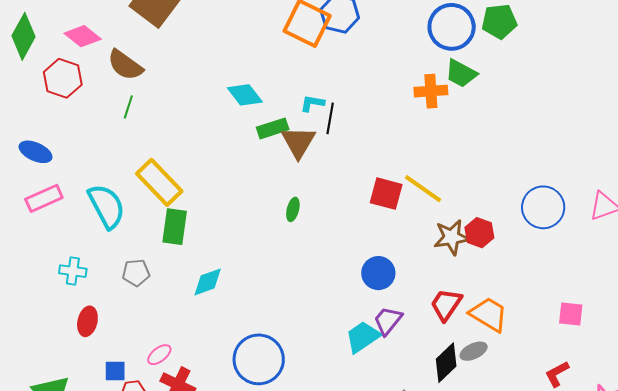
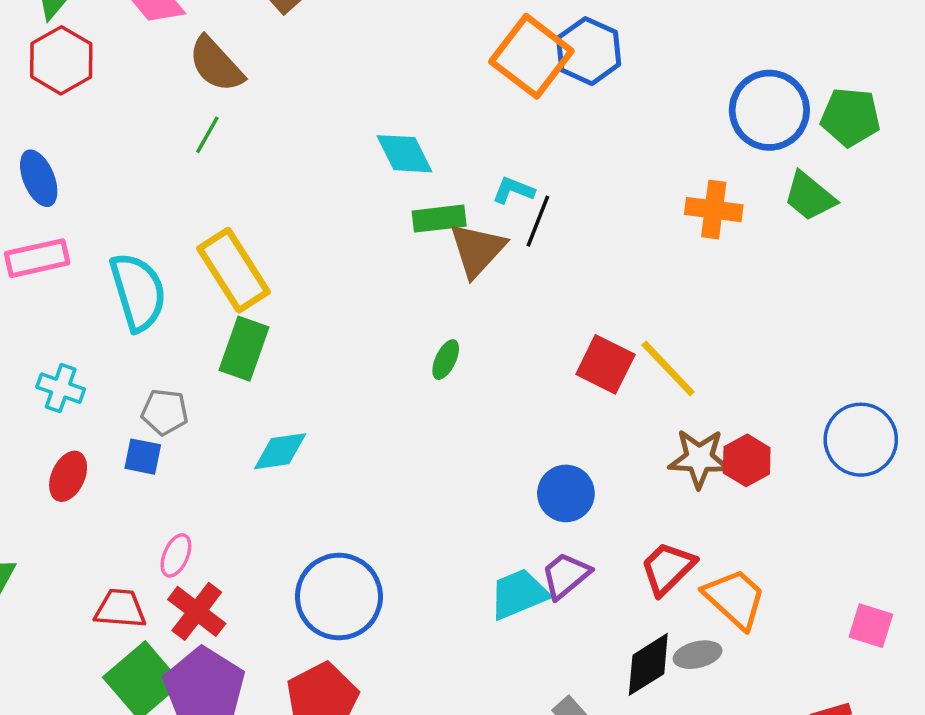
green trapezoid: (461, 73) -> (810, 196), moved
red hexagon: (63, 78) -> (61, 60), moved
blue ellipse: (36, 152) -> (39, 178), turned 32
pink ellipse: (159, 355) -> (176, 555), turned -40
blue square: (115, 371) -> (143, 457), moved

